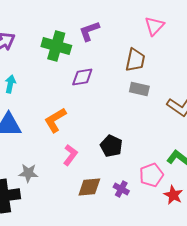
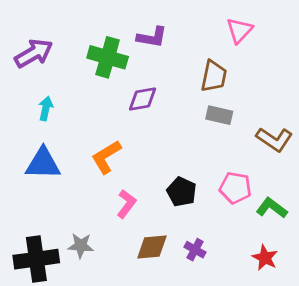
purple L-shape: (89, 31) -> (152, 37), turned -150
gray star: (28, 173) -> (81, 246), moved
pink pentagon: (151, 175) -> (235, 188), moved, turned 30

